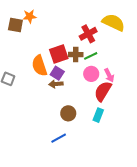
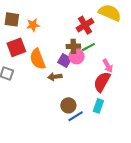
orange star: (30, 16) -> (33, 25), moved
red square: (59, 54) -> (16, 47), moved
purple square: (57, 73) -> (65, 61), moved
pink circle: (91, 74) -> (77, 56), moved
blue line: (59, 138) -> (76, 116), moved

